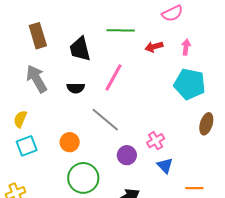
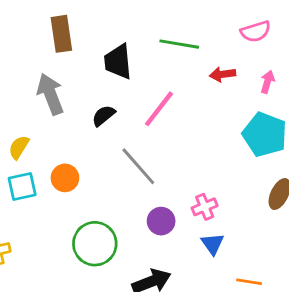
black semicircle: (76, 88) -> (104, 116), turned 132
orange circle: (70, 142) -> (65, 178), moved

